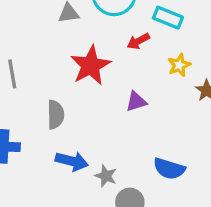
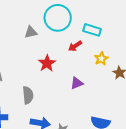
red star: (91, 65) -> (47, 63), size x0.7

